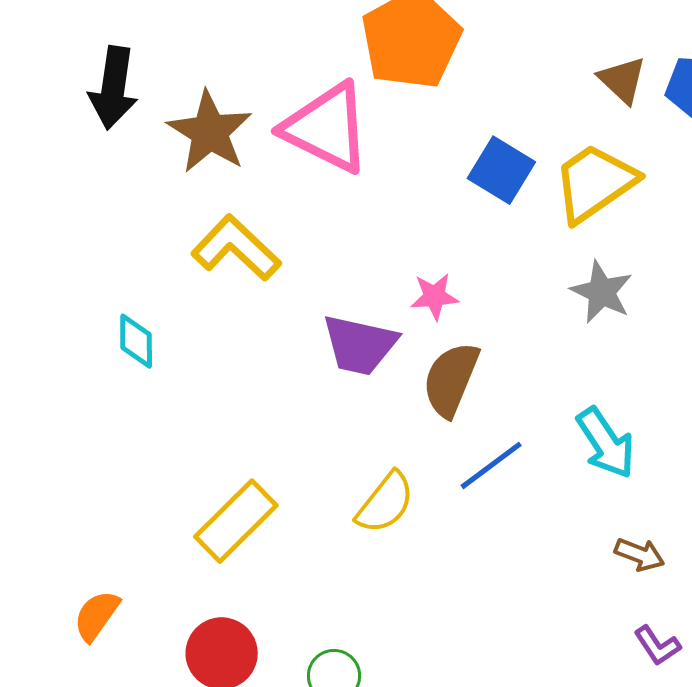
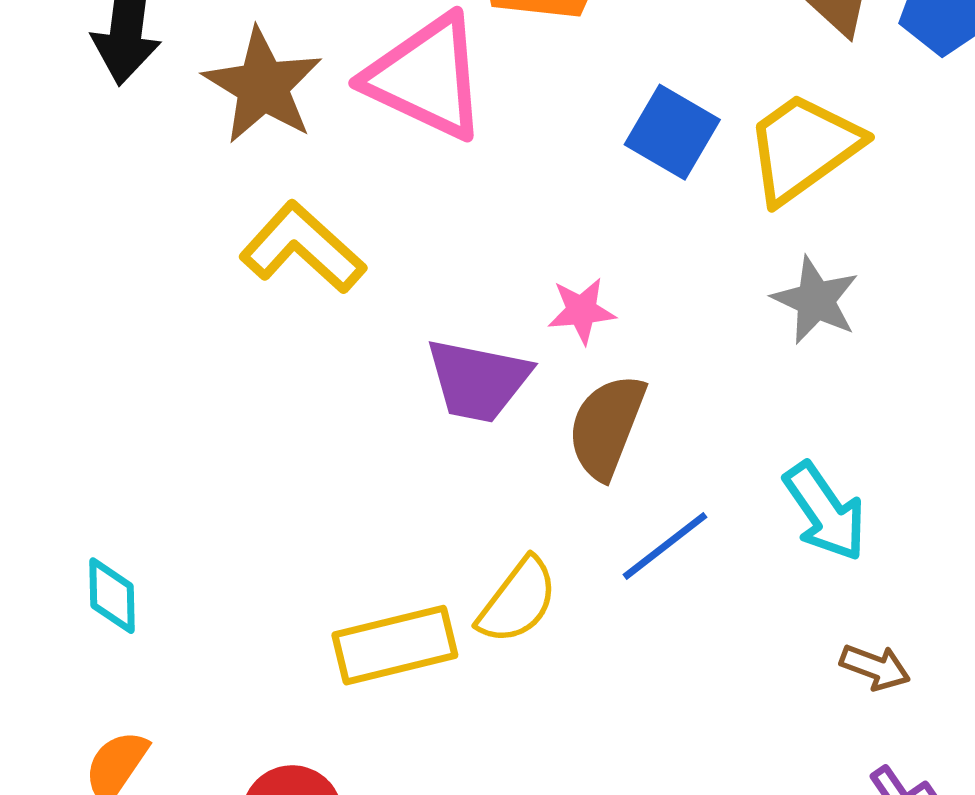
cyan diamond: (136, 341) -> (112, 596), moved
yellow rectangle: (236, 521) -> (395, 645), moved, turned 32

